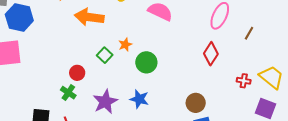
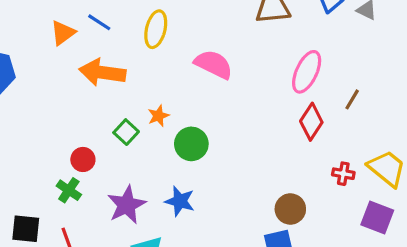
red diamond: (211, 54) -> (311, 122), moved
brown circle: (196, 103) -> (290, 209), moved

